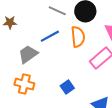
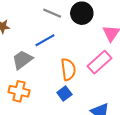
orange semicircle: (78, 37) -> (68, 69), moved

